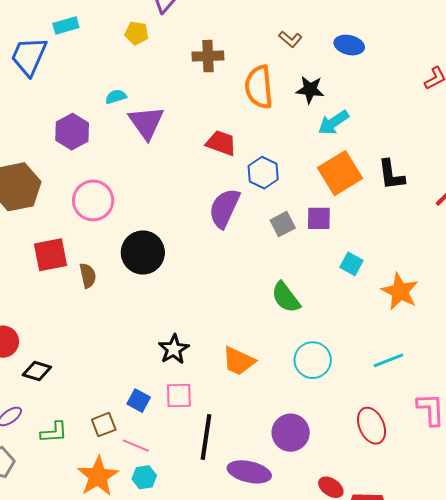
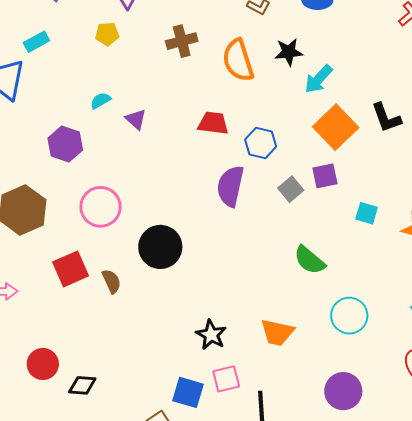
purple triangle: (146, 123) -> (136, 119), size x0.6
blue square: (139, 401) -> (188, 392), size x1.4

